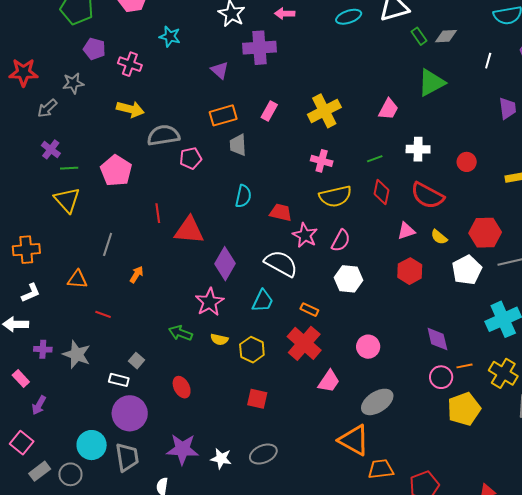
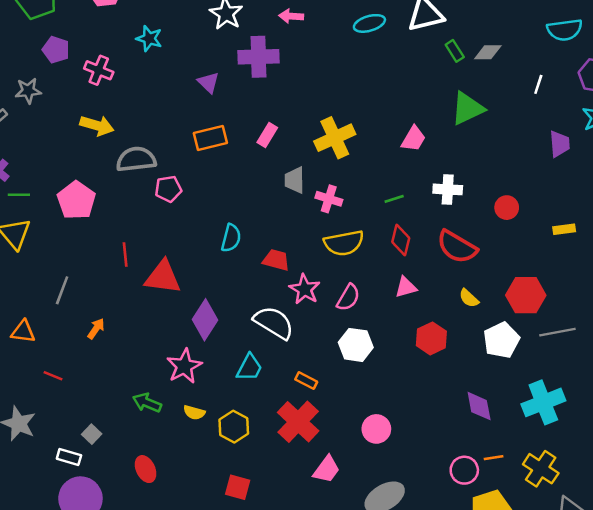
gray trapezoid: (238, 145) -> (295, 180), moved
pink triangle: (406, 231) -> (406, 287), moved
purple diamond: (437, 339) -> (479, 406), moved

